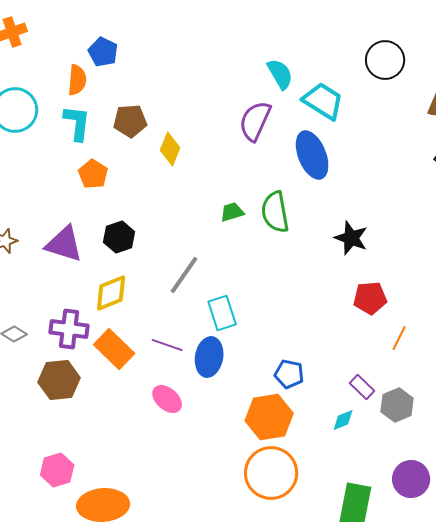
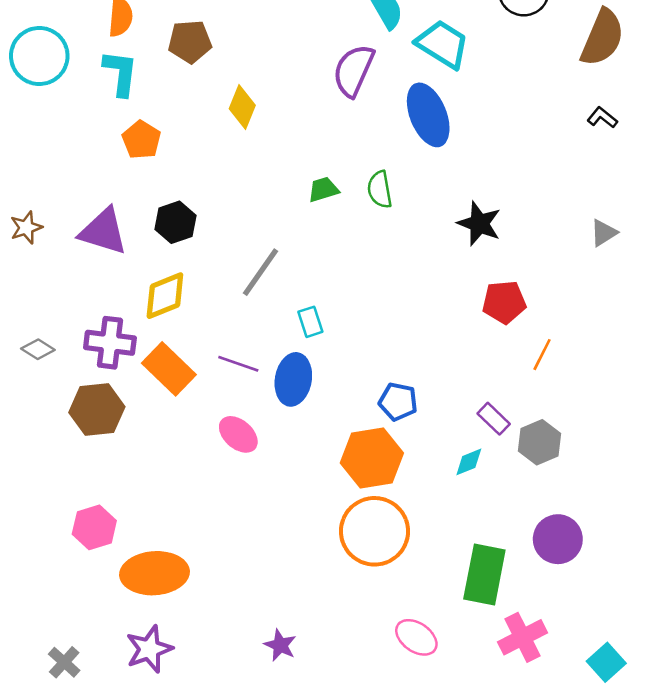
brown pentagon: (130, 121) -> (190, 42), moved
green semicircle: (275, 212) -> (380, 190), size x0.7
cyan rectangle: (222, 313) -> (310, 322), size x0.7

